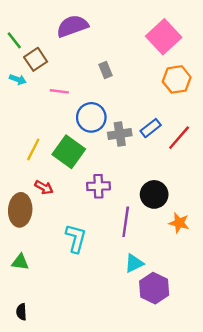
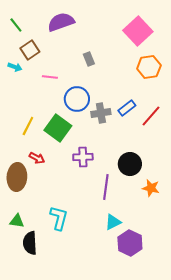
green line: (14, 40) -> (16, 25), moved
cyan L-shape: (76, 238) -> (59, 218), moved
black semicircle: (21, 312) -> (30, 243), moved, size x1.6

